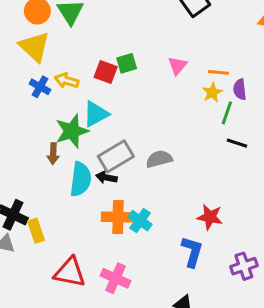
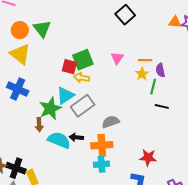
green square: (127, 63) -> (83, 60), size x1.5
yellow arrow: (67, 81) -> (82, 78), moved
blue cross: (40, 87) -> (18, 89), moved, size x1.5
gray rectangle: (116, 156) -> (83, 106), moved
cyan semicircle: (81, 179) -> (59, 140), turned -70
orange cross: (118, 217) -> (102, 145), moved
cyan cross: (140, 221) -> (101, 164), turned -35

